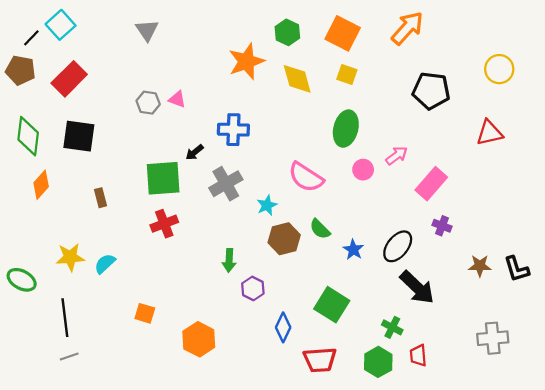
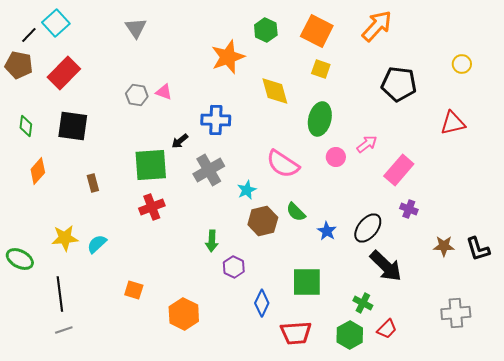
yellow circle: (499, 69) -> (462, 64), size x0.7
yellow diamond: (297, 79) -> (275, 91), moved
green diamond: (28, 136) -> (26, 126), size x0.6
green square: (332, 305) -> (307, 282), turned -32
red trapezoid: (418, 355) -> (387, 329), turned -130

